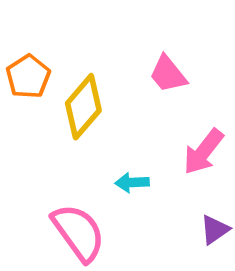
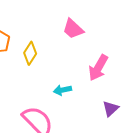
yellow diamond: (83, 107) -> (30, 53), size x0.7

